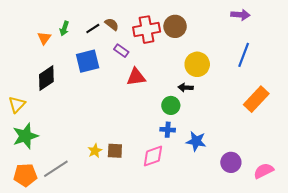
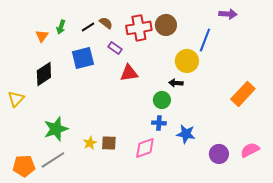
blue line: (244, 55) -> (205, 40), moved
green star: (25, 136) -> (56, 129), moved
pink semicircle: (264, 171) -> (250, 150), moved

